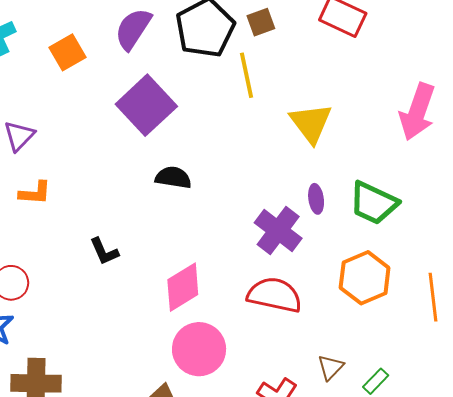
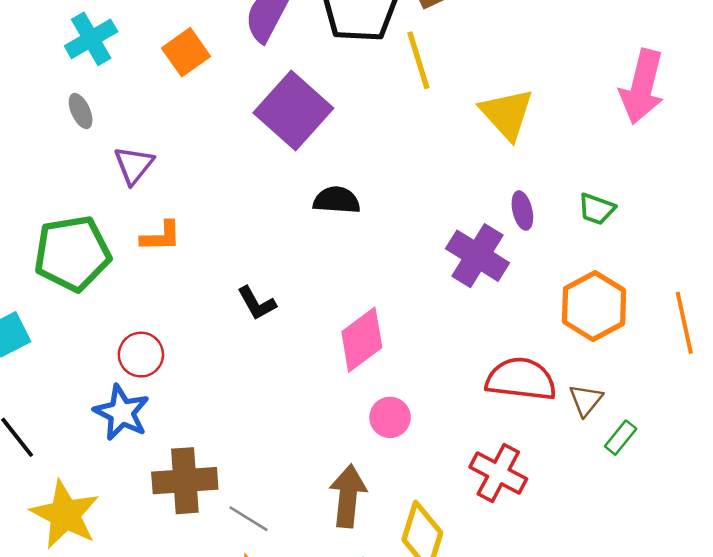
green trapezoid: (373, 203) -> (597, 209), size x0.6
red semicircle: (274, 295) -> (521, 379), moved
pink circle: (199, 349) -> (390, 417), size x0.6
brown triangle: (331, 367) -> (586, 400), moved

